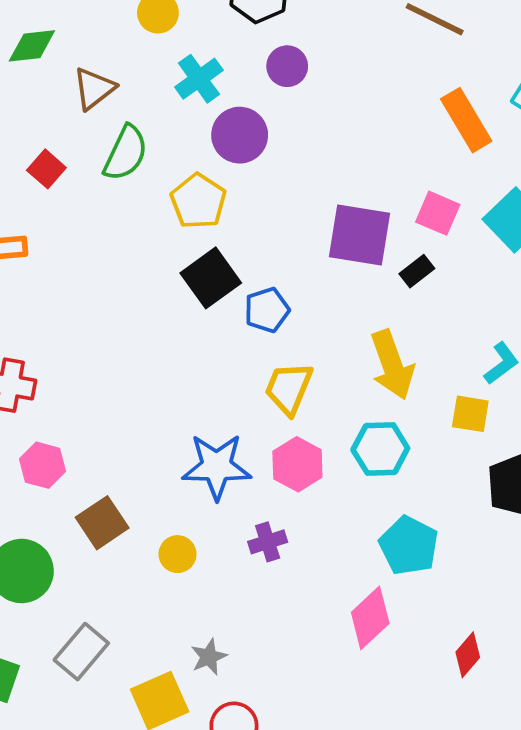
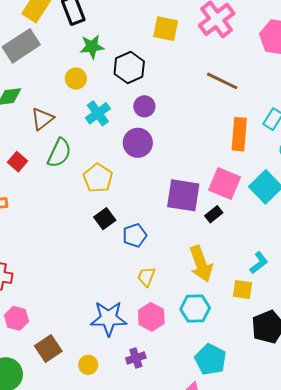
orange rectangle: (466, 120) -> (239, 134), turned 36
purple circle: (240, 135) -> (138, 143), moved
pink square: (438, 213) -> (225, 184), size x1.4
black square: (211, 278) -> (105, 219), size x0.7
yellow trapezoid: (289, 388) -> (146, 277), size x0.7

